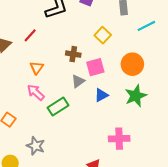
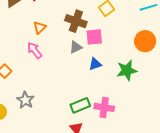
brown cross: (73, 54) -> (76, 21), size x1.5
orange circle: (132, 64) -> (145, 41), moved
green rectangle: (58, 106) -> (80, 105), moved

